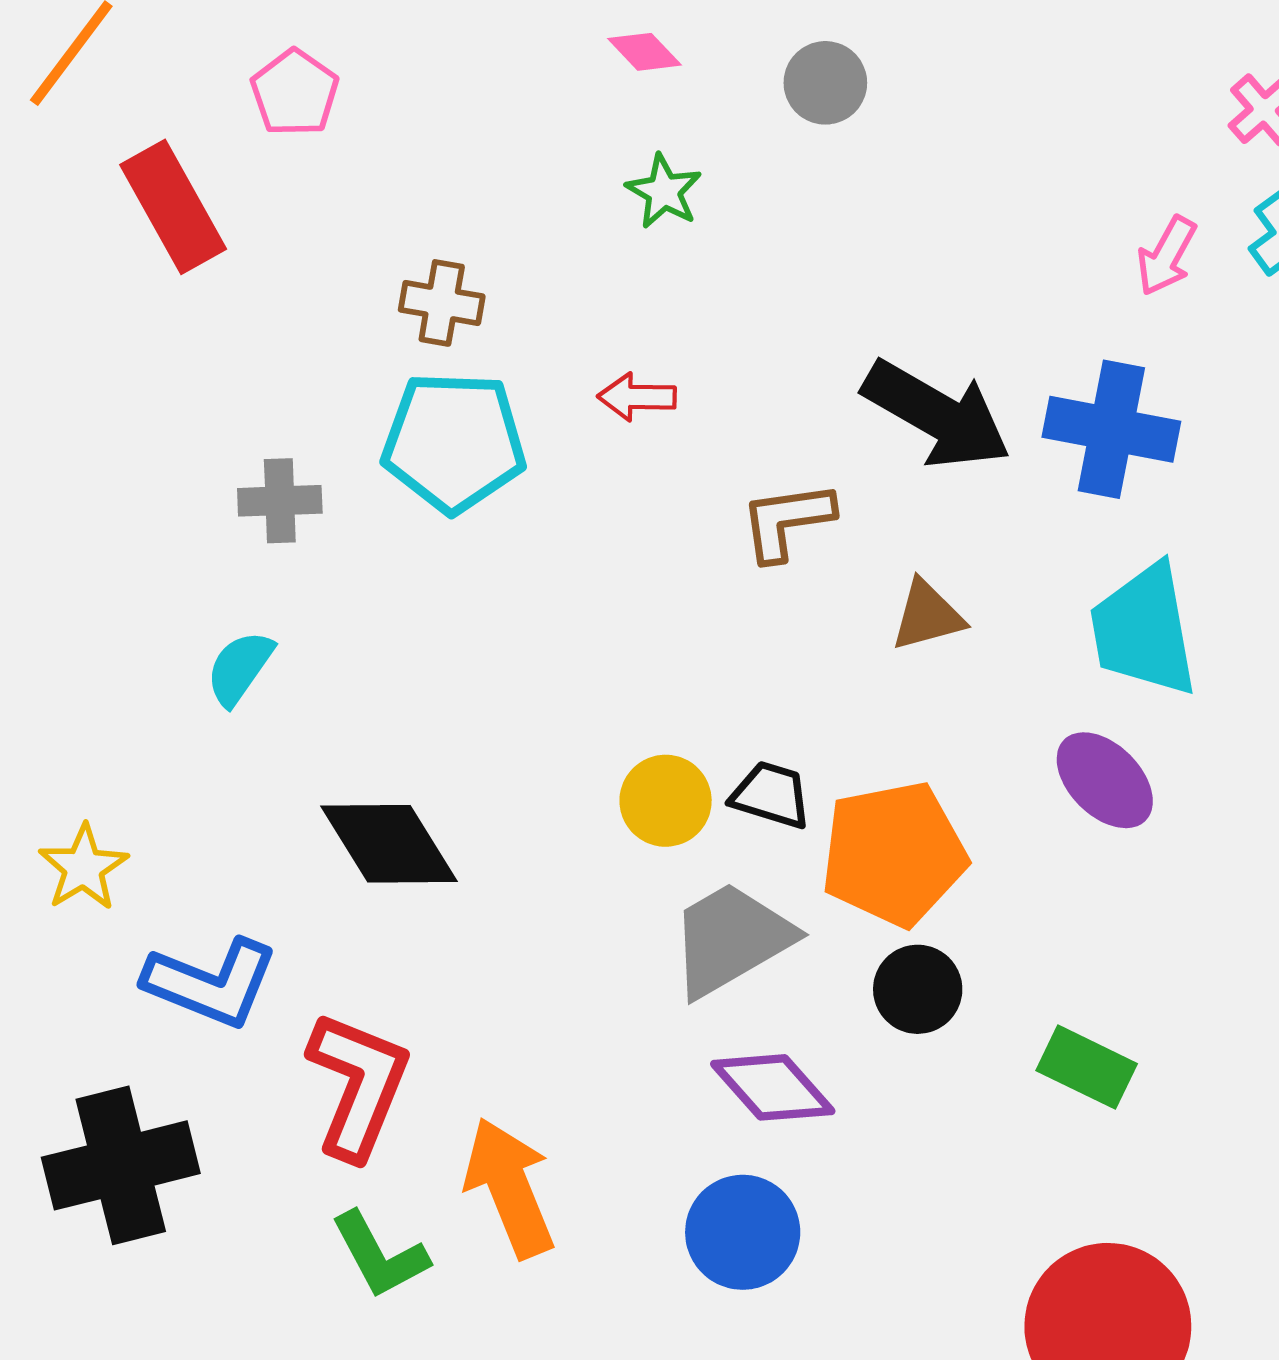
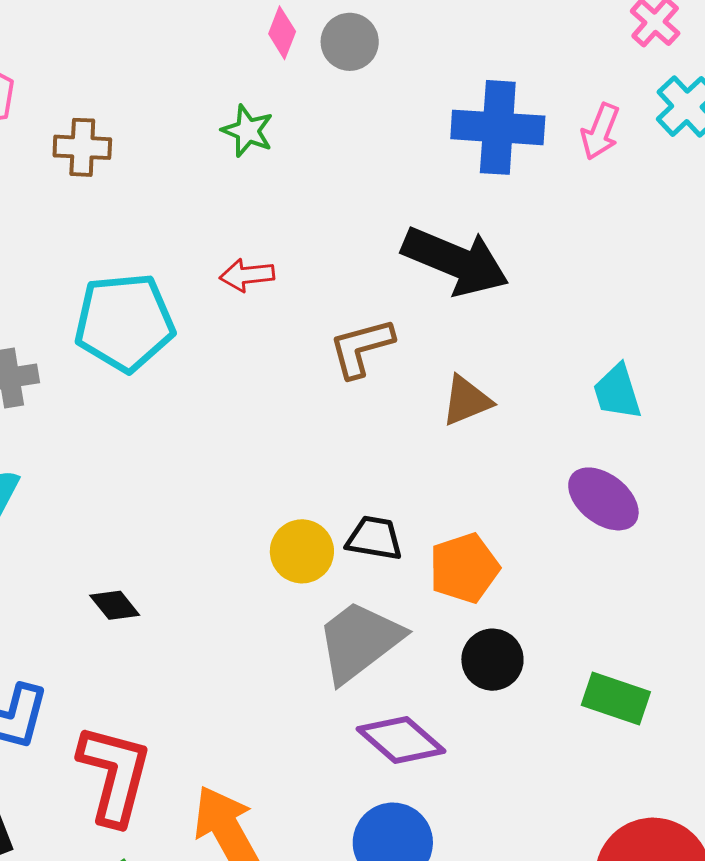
pink diamond: (645, 52) -> (282, 33), moved, turned 72
brown cross: (442, 303) -> (82, 147), moved
blue cross: (1111, 429) -> (498, 127), moved
cyan trapezoid: (1144, 630) -> (617, 392), size x0.6
black diamond: (389, 844) -> (115, 605), size x0.5
orange pentagon: (894, 854) -> (464, 568), size x0.7

